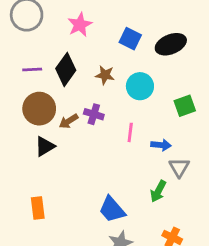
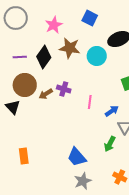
blue square: (130, 39) -> (90, 18), moved
brown star: (105, 75) -> (70, 48), moved, size x1.5
cyan circle: (140, 86) -> (97, 56), moved
blue arrow: (161, 145) -> (112, 111), turned -40
black triangle: (45, 146) -> (13, 107), moved, turned -42

